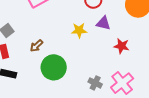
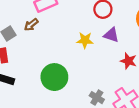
brown arrow: (36, 46) -> (31, 25), moved

